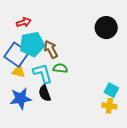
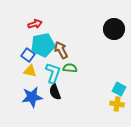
blue square: (16, 55) -> (28, 55), size x0.6
cyan L-shape: (43, 73) -> (53, 73), turned 35

